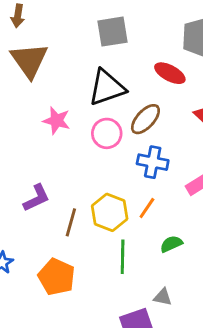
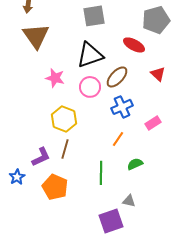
blue cross: (153, 162) -> (122, 107), turned -35
purple L-shape: (36, 198) -> (41, 157), moved
yellow hexagon: (110, 212) -> (64, 119), moved

